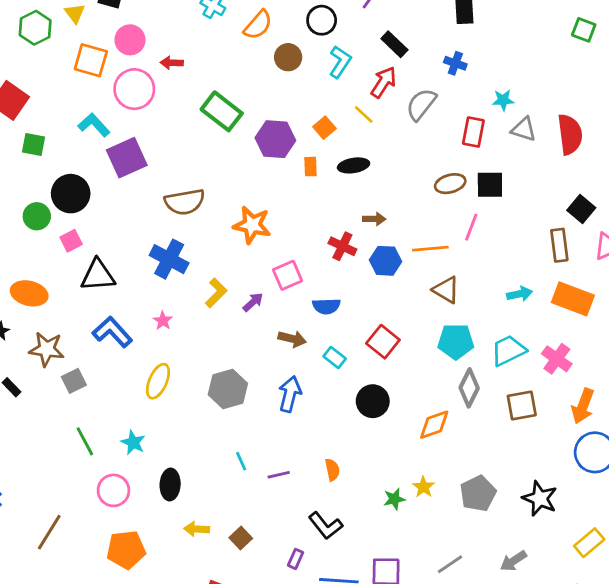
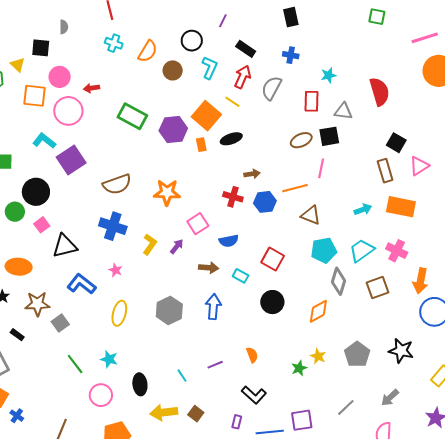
orange square: (324, 128) -> (206, 116), size x1.8
gray triangle: (524, 129) -> (343, 111), moved
cyan line: (241, 461) -> (182, 376), moved
yellow arrow: (197, 529) -> (164, 412), size x1.5

